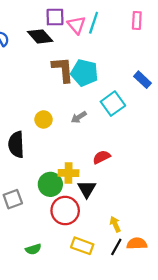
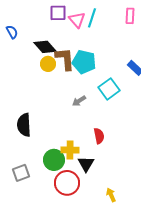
black diamond: (40, 36) -> (45, 47), moved
yellow circle: (44, 119) -> (48, 64), moved
red semicircle: (102, 157) -> (99, 136), turned 105

